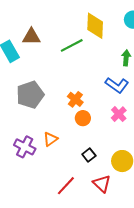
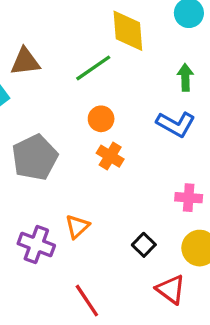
pink cross: (119, 114) -> (189, 198), moved, turned -35
orange circle: (83, 118) -> (101, 119), moved
red line: (66, 186) -> (87, 301), moved, turned -70

